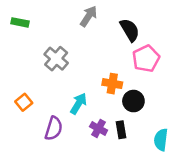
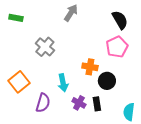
black semicircle: (130, 30) -> (120, 20), moved
orange square: (24, 102) -> (19, 82), size x1.5
cyan arrow: (79, 104) -> (63, 83), turned 138

